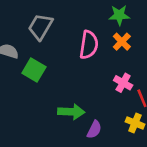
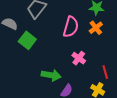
pink cross: (123, 83) -> (79, 58), moved

